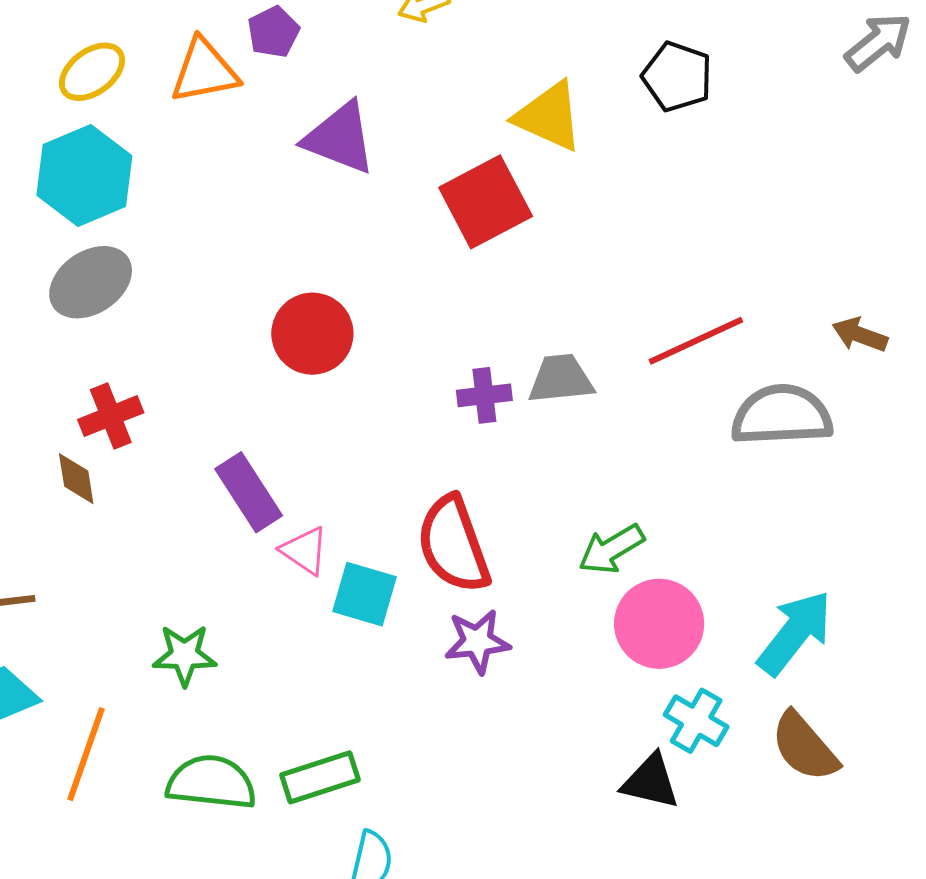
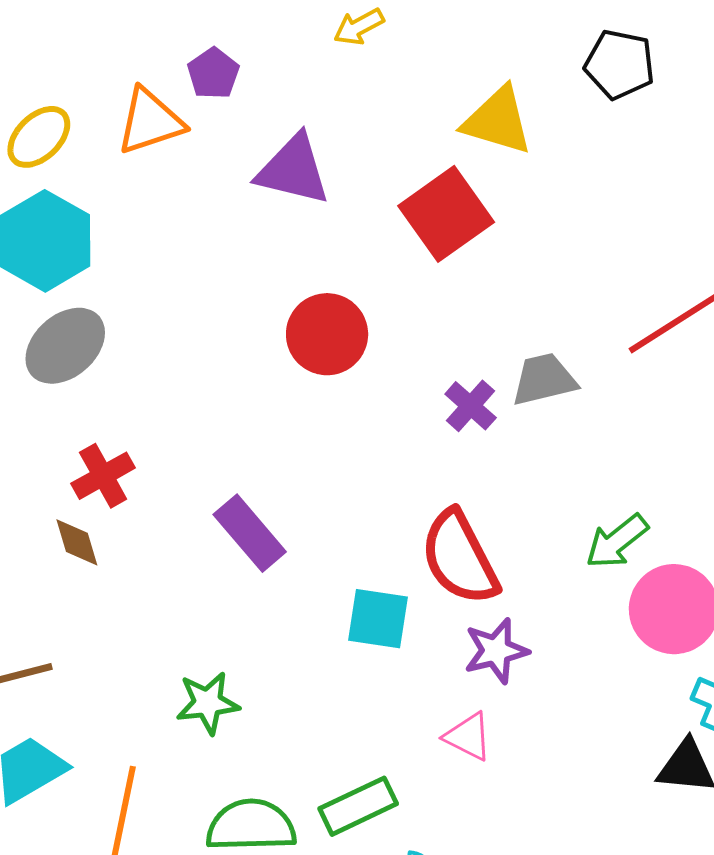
red circle: (312, 334) -> (327, 334), moved
purple cross: (484, 395) -> (471, 406), turned -34
pink triangle: (304, 551) -> (468, 737), moved

